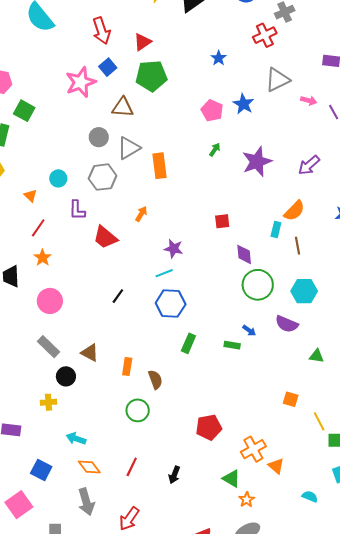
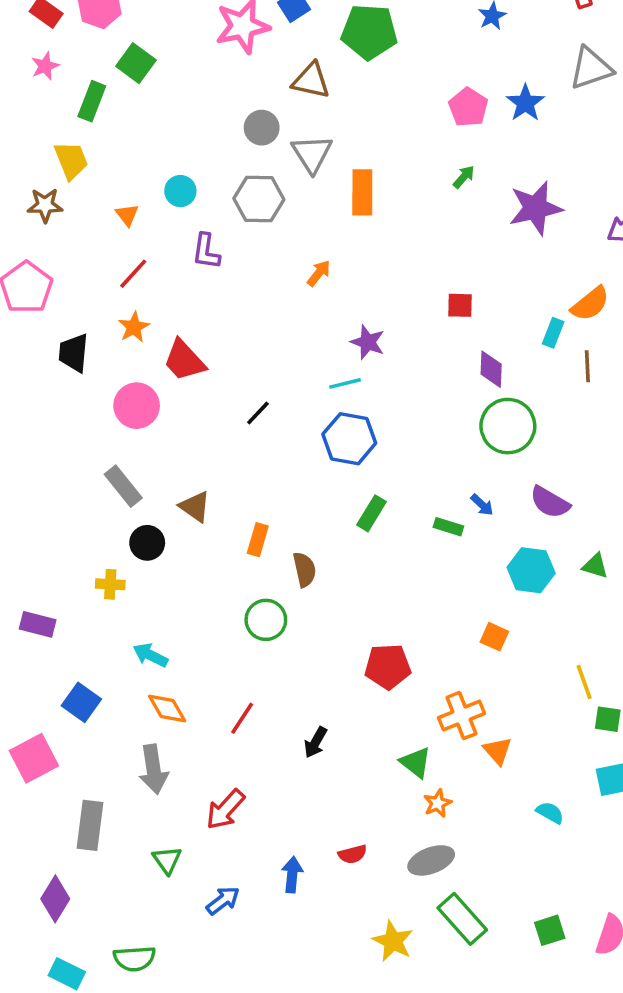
gray triangle: (129, 148) -> (312, 154), turned -40
red trapezoid: (105, 237) -> (184, 360), moved
cyan hexagon: (304, 291) -> (531, 570), moved
orange square: (291, 399) -> (494, 637), moved

